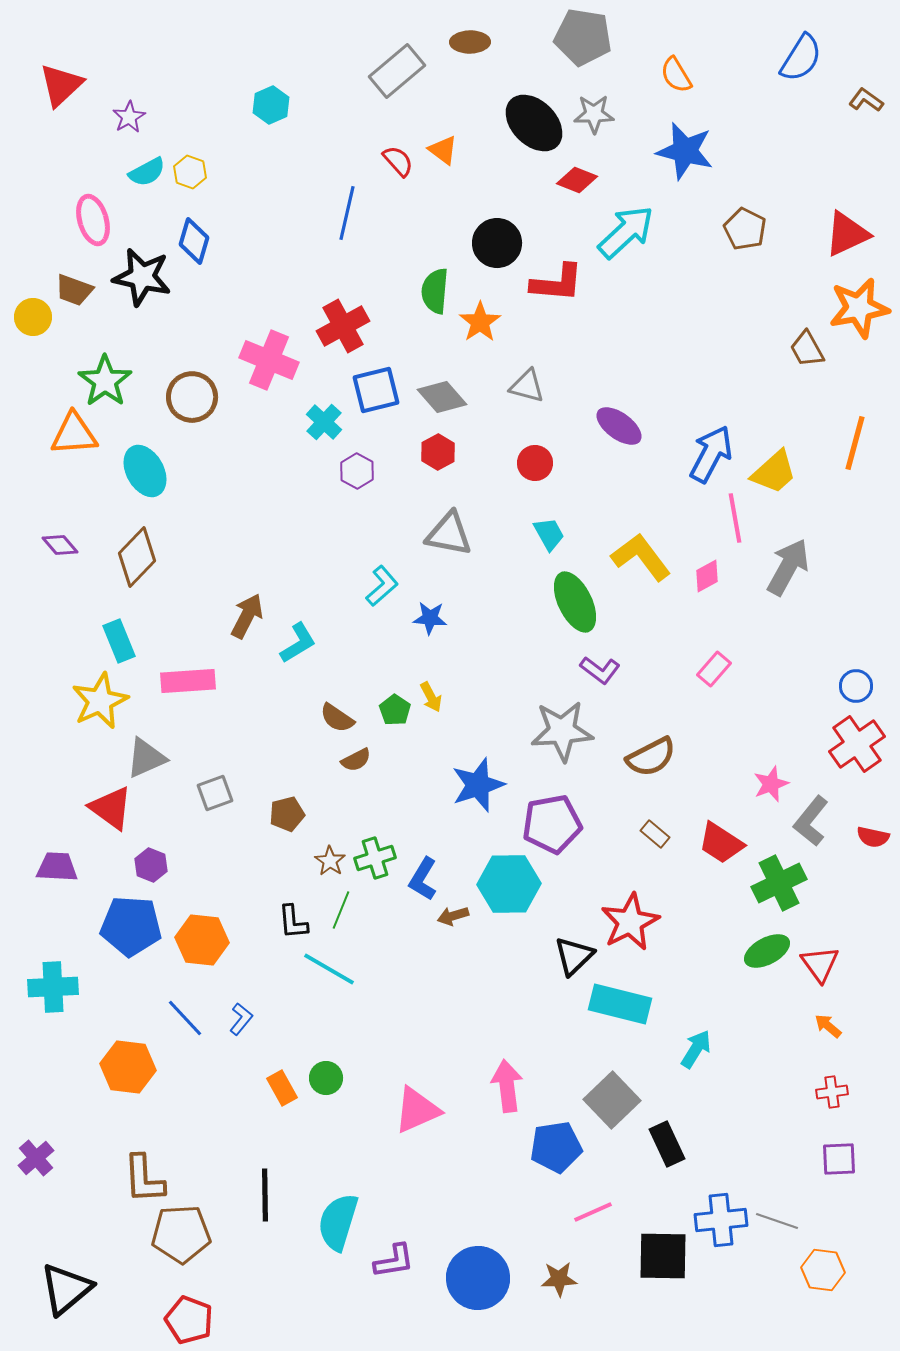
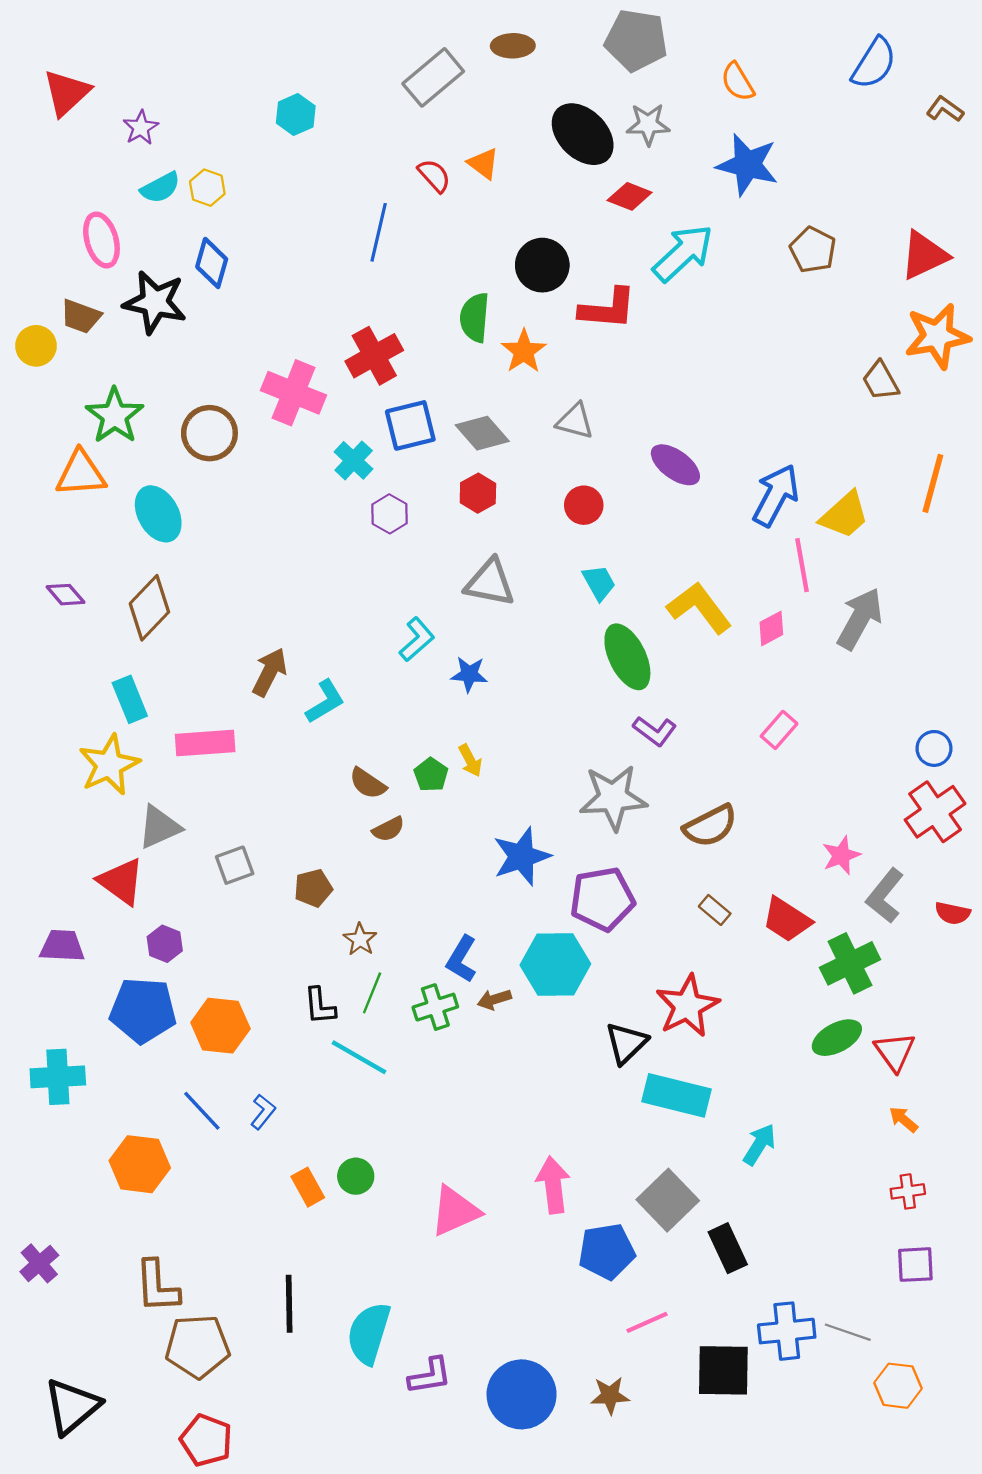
green cross: (375, 858) -> (435, 1007), moved

